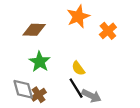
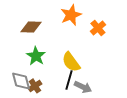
yellow semicircle: (78, 68) -> (71, 62), size x1.5
black line: (76, 88) -> (69, 80), turned 48

